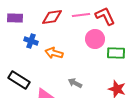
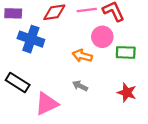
blue cross: (31, 41) -> (31, 39), size x1.6
orange arrow: (54, 53) -> (82, 56), moved

